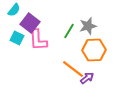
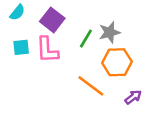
purple square: (30, 23) -> (52, 20), moved
cyan square: (17, 38) -> (21, 47), turned -32
purple arrow: (87, 78) -> (133, 97), moved

